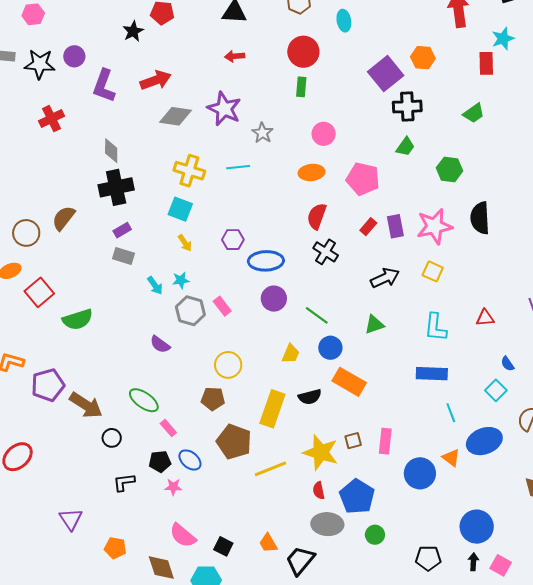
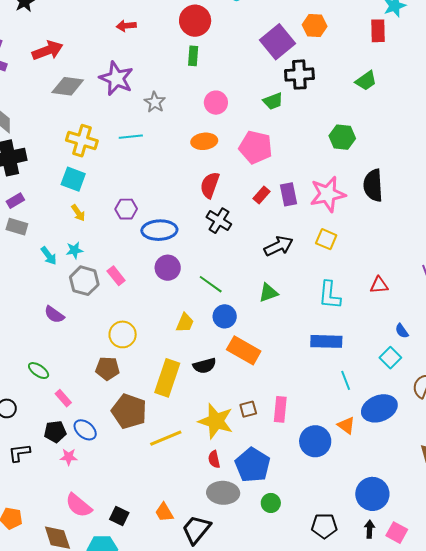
green trapezoid: (405, 147) -> (273, 101), moved, turned 35
green ellipse: (144, 400) -> (39, 371), size x0.7

